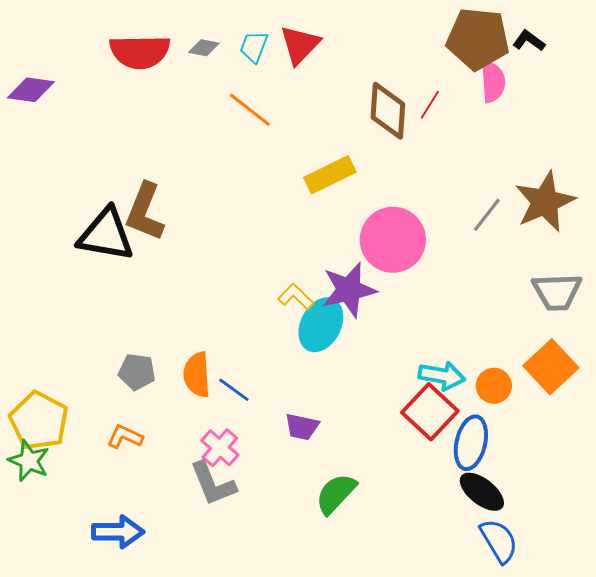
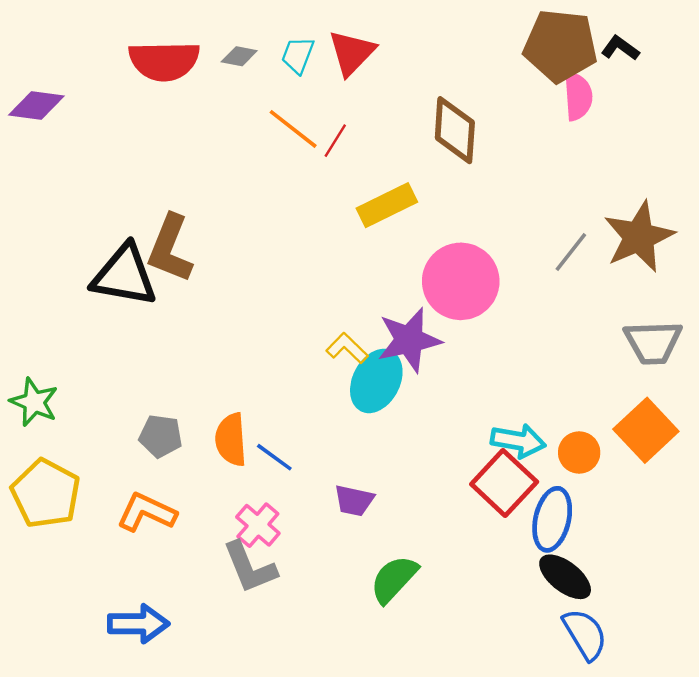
red line: (430, 105) -> (335, 141), moved
orange L-shape: (125, 437) -> (147, 512), size x1.4
green star: (29, 461) -> (34, 402), moved

